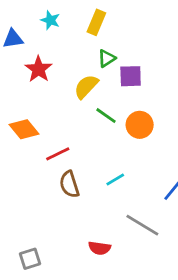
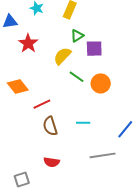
cyan line: (115, 180) -> (83, 123), turned 32
gray line: (142, 225) -> (103, 155), turned -40
red semicircle: (100, 248) -> (52, 162), moved

